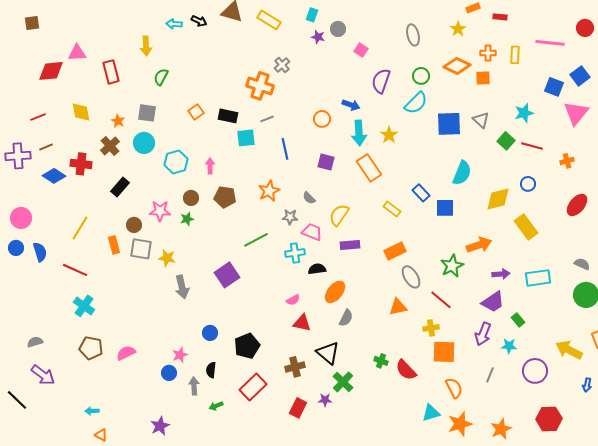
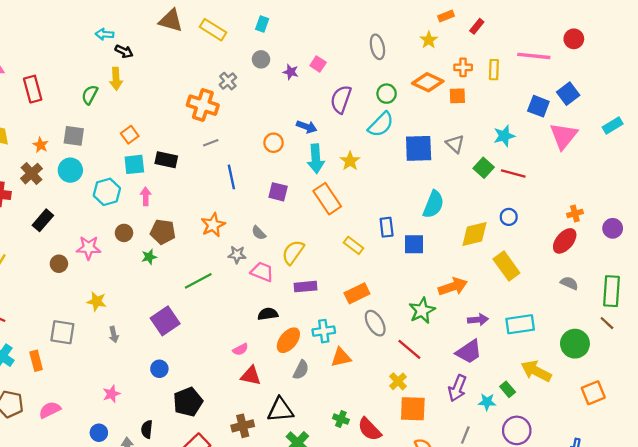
red rectangle: (500, 17) -> (477, 26), turned -56
black arrow: (199, 21) -> (124, 51), moved
gray circle: (338, 29) -> (261, 59), moved
purple star: (318, 37) -> (291, 72), moved
yellow arrow: (146, 46) -> (116, 79), moved
black rectangle: (228, 116) -> (166, 160), moved
cyan square: (246, 138) -> (134, 164), moved
orange cross: (567, 161) -> (575, 213), moved
blue rectangle: (421, 193) -> (387, 227), turned 36
green star: (187, 219) -> (149, 257), moved
orange rectangle: (114, 245) -> (36, 361), moved
gray square: (141, 249) -> (62, 332), moved
cyan cross: (295, 253) -> (324, 331), moved
gray semicircle: (582, 264) -> (569, 283), moved
gray arrow: (182, 287) -> (114, 335), size x0.6
orange triangle: (398, 307) -> (341, 357), moved
green rectangle: (518, 320) -> (508, 389), moved
yellow cross: (431, 328) -> (398, 381), turned -35
blue circle: (210, 333) -> (159, 369), moved
yellow arrow: (569, 350) -> (536, 371), moved
black triangle: (328, 353) -> (280, 410), turned -45
pink star: (180, 355) -> (111, 394), moved

